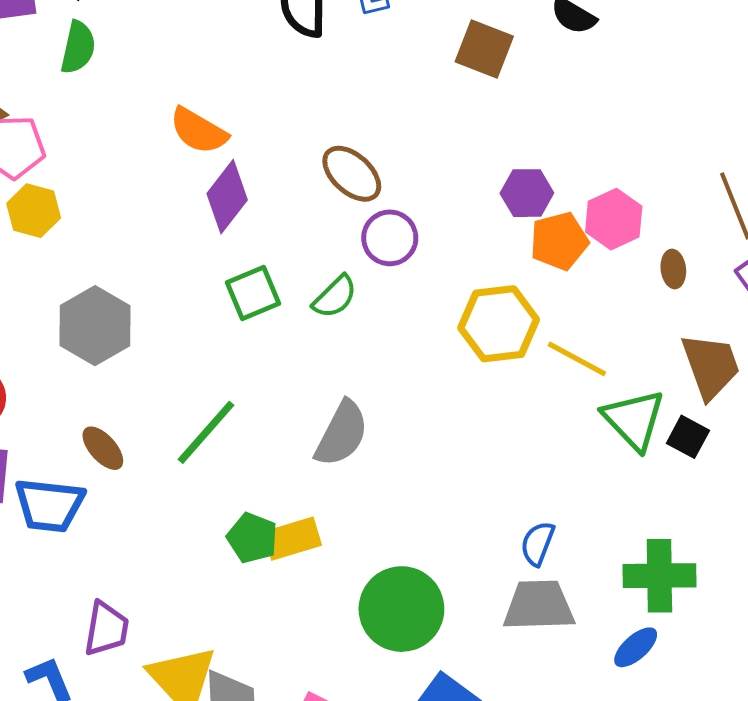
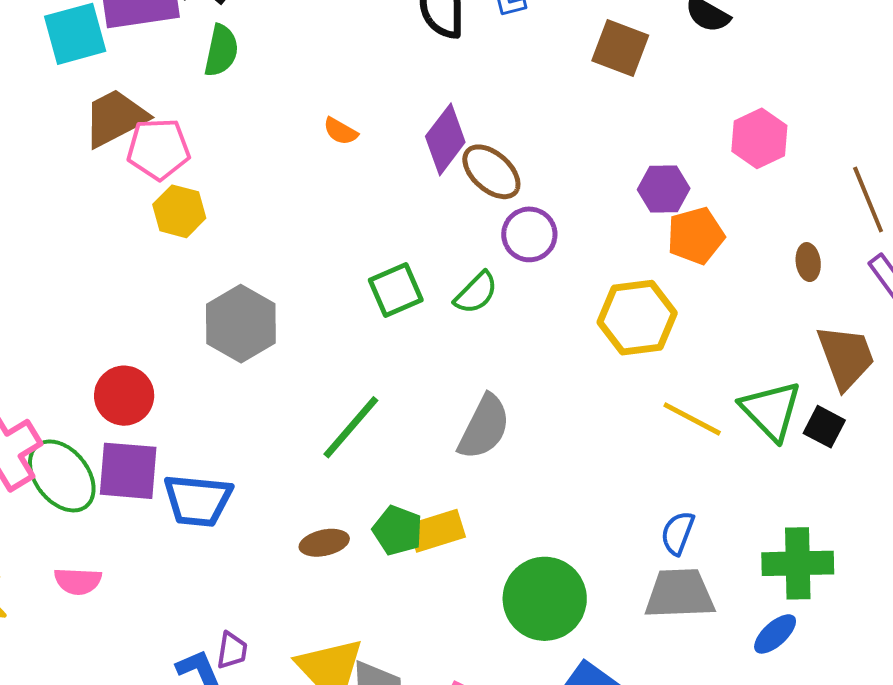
orange semicircle: (199, 131) -> (340, 131), size x0.6
purple diamond: (227, 197) -> (445, 139), moved
pink hexagon: (614, 219) -> (759, 138), moved
yellow line: (577, 359) -> (692, 419), moved
brown ellipse: (103, 448) -> (324, 543), moved, turned -60
purple trapezoid: (106, 629) -> (232, 650), moved, size x0.7

